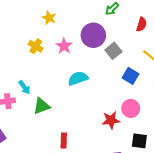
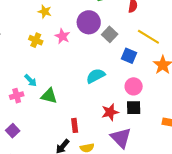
cyan semicircle: (78, 78) -> (96, 76), moved
green triangle: (41, 106) -> (49, 96), turned 42
red star: (111, 120) -> (110, 112), moved
black square: (139, 141) -> (134, 108), moved

